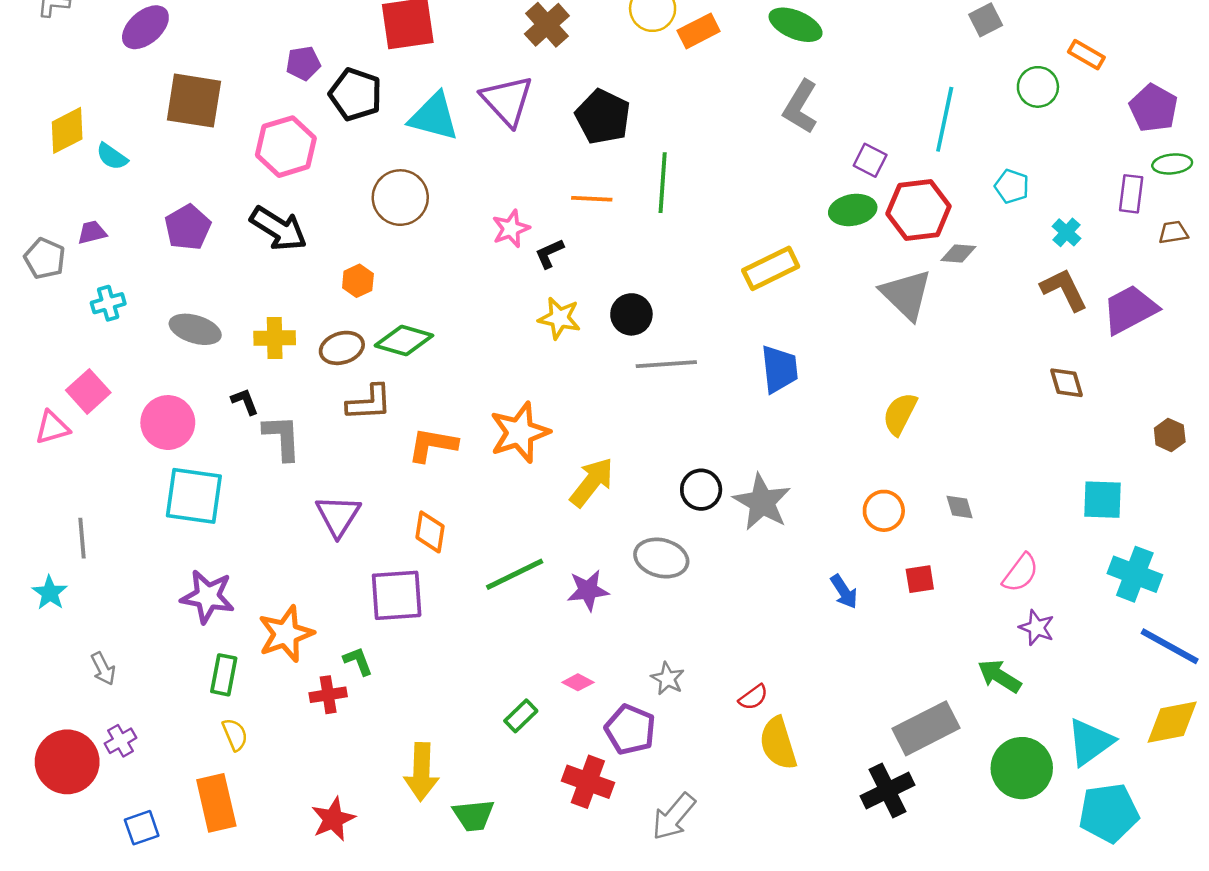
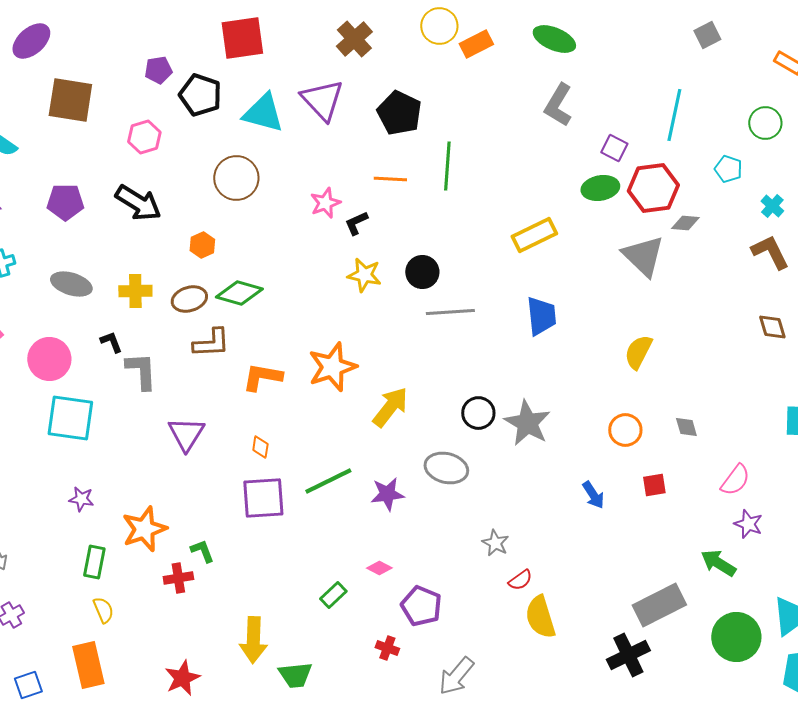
green circle: (1038, 87) -> (765, 123), moved
pink hexagon: (286, 147) -> (144, 137), size x0.7
purple pentagon: (188, 227) -> (65, 202), turned 30
orange diamond: (430, 532) -> (260, 447), size x0.7
purple square: (397, 595) -> (263, 498), moved
purple star: (208, 597) -> (81, 499), size x0.6
gray star: (667, 679) -> (495, 543), moved
red cross: (588, 782) -> (387, 648), size x0.6

